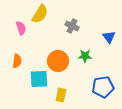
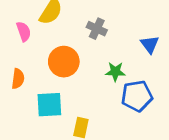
orange circle: (58, 61) -> (64, 62), moved
blue pentagon: (103, 87) -> (137, 96), moved

